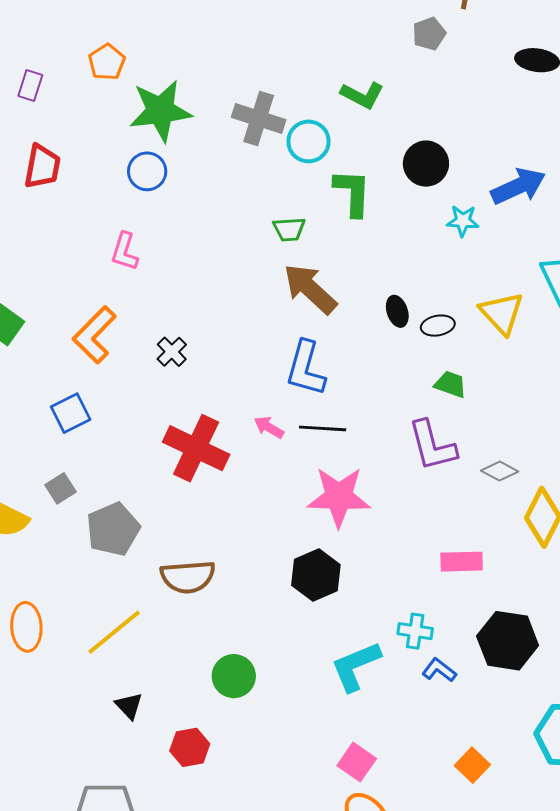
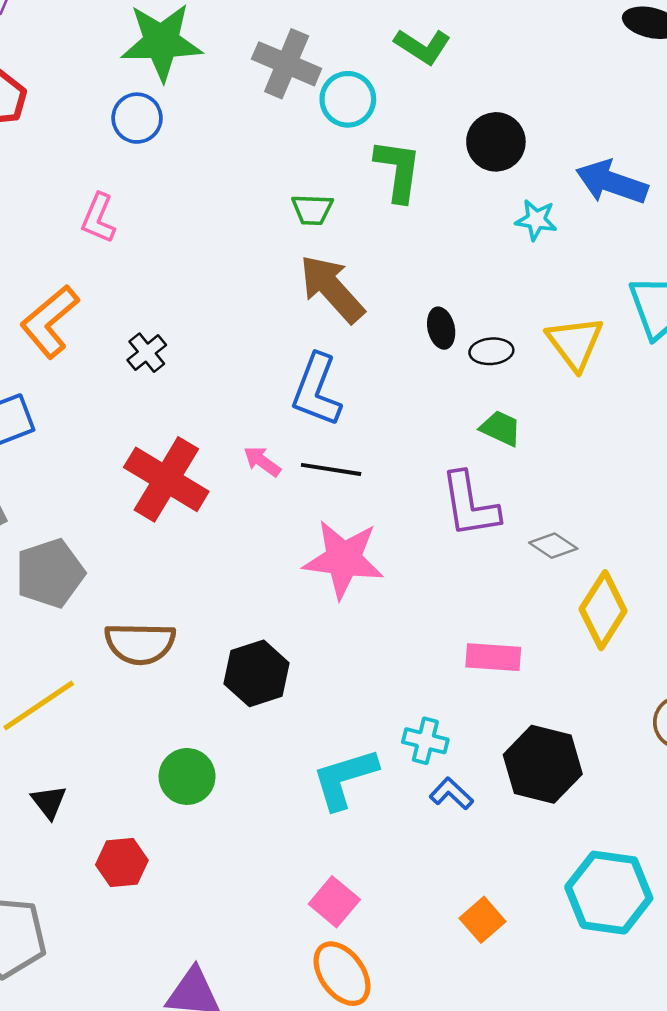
blue arrow: (518, 186) -> (612, 182), turned -142
black hexagon: (316, 575) -> (257, 673), moved

